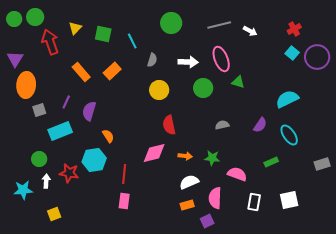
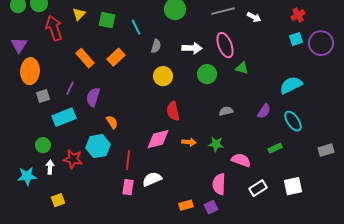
cyan square: (292, 53) -> (296, 39), turned 32
white semicircle: (189, 182) -> (152, 179), moved
white rectangle: (254, 202) -> (258, 188), turned 48
orange rectangle: (187, 205) -> (186, 205), moved

